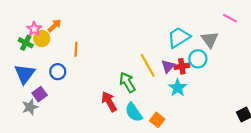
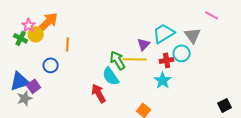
orange arrow: (55, 26) -> (48, 22), size x1.6
yellow line: (148, 65) -> (135, 59), turned -60
purple triangle: (168, 66) -> (144, 44), moved
blue triangle: (25, 74) -> (20, 81), moved, turned 35
green arrow: (127, 82) -> (118, 60), moved
cyan semicircle: (134, 112) -> (111, 76), moved

